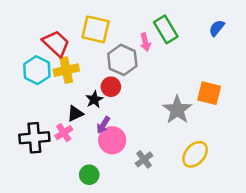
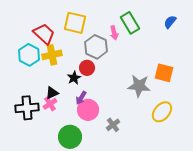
gray star: (177, 110) -> (139, 86), turned -30
black triangle: (75, 113) -> (52, 93), moved
yellow ellipse: (195, 154) -> (162, 112), moved
green circle: (89, 175) -> (70, 137), size x1.5

